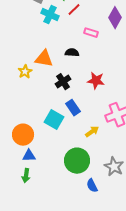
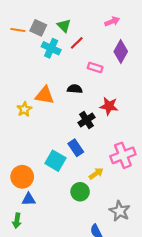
red star: (96, 81) -> (109, 106), moved
black cross: (63, 82) -> (86, 120), moved
green circle: (77, 161) -> (80, 192), moved, size x0.7
green arrow: (26, 176) -> (17, 221), moved

